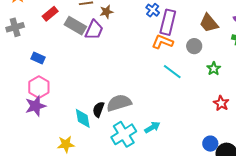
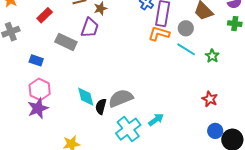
gray rectangle: (75, 26) -> (66, 42), moved
gray circle: (194, 46) -> (186, 28), moved
cyan line: (172, 72) -> (186, 49), moved
red star: (221, 103) -> (210, 99), moved
cyan diamond: (83, 118) -> (86, 97), moved

